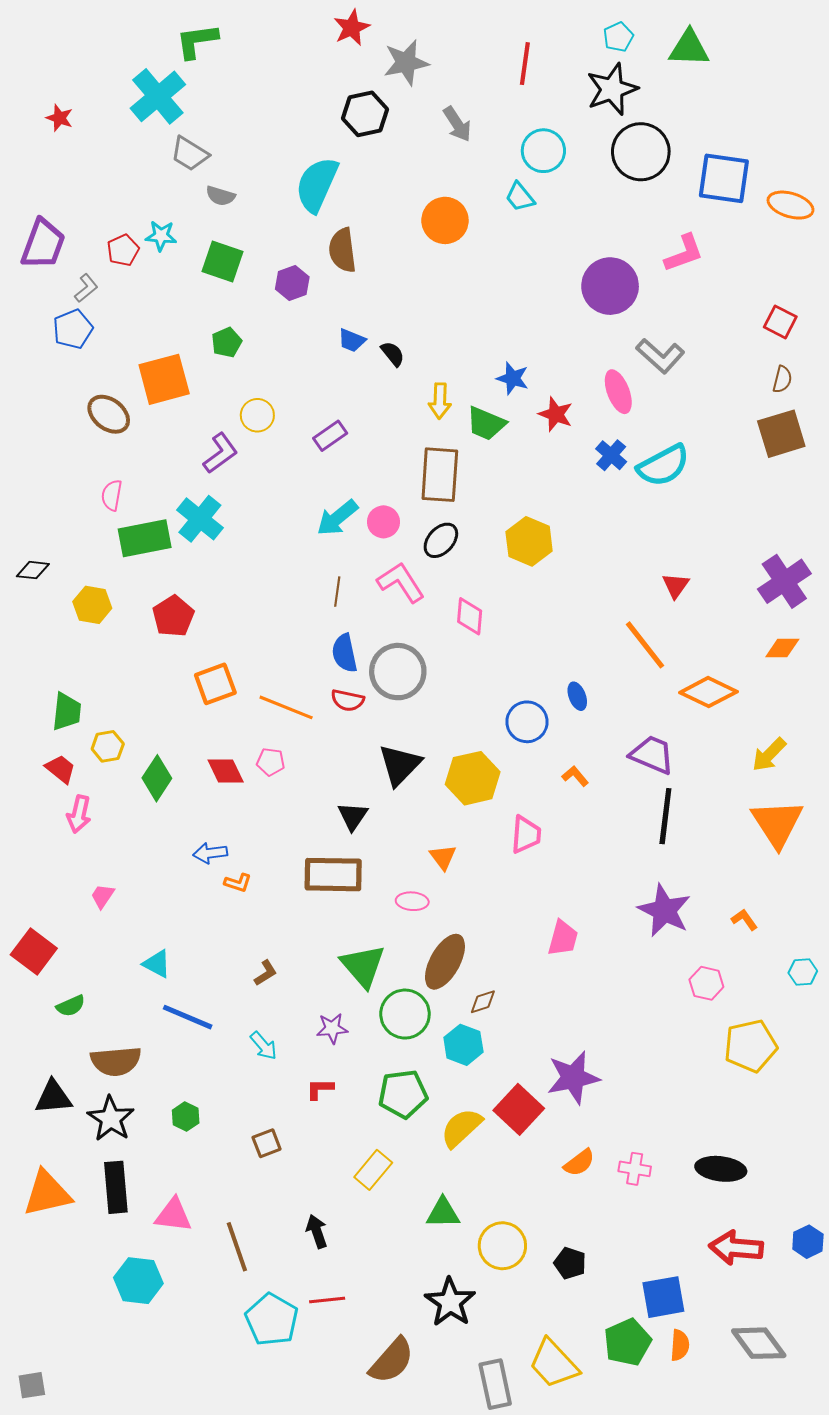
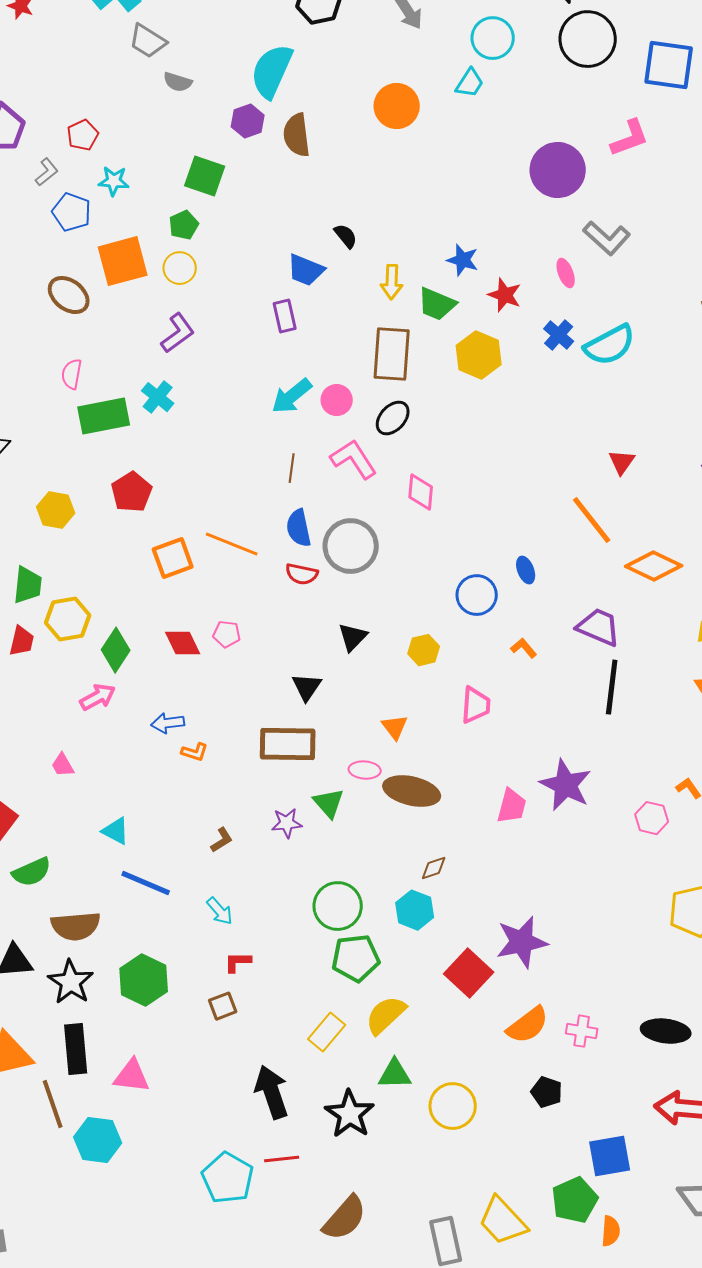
cyan trapezoid: (520, 197) -> (470, 83), turned -108
cyan star: (161, 236) -> (114, 181), moved
green square: (222, 261) -> (205, 176), moved
purple hexagon: (292, 283) -> (248, 121), moved
blue pentagon: (73, 329) -> (72, 212), moved, turned -30
blue trapezoid: (352, 340) -> (306, 270), moved, size x1.4
pink ellipse: (618, 392) -> (566, 273), size x0.7
yellow circle: (257, 415) -> (180, 268), moved
purple rectangle: (330, 436) -> (285, 316), turned -68
cyan cross: (200, 519) -> (158, 397), size x0.7
yellow hexagon: (529, 541) -> (479, 355), moved
yellow hexagon: (92, 605) -> (56, 510), moved
orange line: (286, 707) -> (232, 544), moved
yellow hexagon: (108, 746) -> (68, 619), size x1.4
black triangle: (400, 765) -> (353, 637), size x0.7
red trapezoid: (60, 769) -> (22, 641), turned 64
yellow hexagon: (473, 778) -> (424, 650), size x0.6
pink arrow: (79, 814) -> (98, 697), moved, turned -132
pink trapezoid: (103, 896) -> (63, 765), turned -64
purple star: (664, 910) -> (566, 785), moved
brown ellipse: (445, 962) -> (412, 791), moved, turned 74
green triangle: (363, 966) -> (329, 803), moved, size x0.7
pink hexagon: (706, 983) -> (652, 818), moved
green semicircle: (71, 1006) -> (32, 872), size x1.4
green circle: (405, 1014) -> (338, 906), moved
purple star: (332, 1028) -> (287, 823), moved
red L-shape: (320, 1089) -> (238, 962), moved
green hexagon: (186, 1117) -> (144, 980), size x1.8
yellow semicircle: (461, 1128) -> (386, 1015), moved
orange semicircle: (579, 1163) -> (528, 1025), size x1.4
black arrow: (317, 1231) -> (272, 1092), size x1.6
brown line: (237, 1247) -> (53, 1104), moved
black pentagon: (570, 1263) -> (547, 1092), moved
black star: (450, 1302) -> (350, 1114), moved
orange semicircle: (680, 1345) -> (611, 1231), moved

